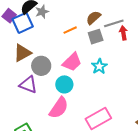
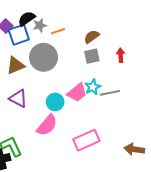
gray line: (114, 23) -> (110, 93), moved
orange line: (70, 30) -> (58, 31), moved
pink trapezoid: (72, 62) -> (77, 93), moved
gray circle: (41, 66) -> (44, 57), moved, size x1.4

